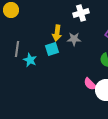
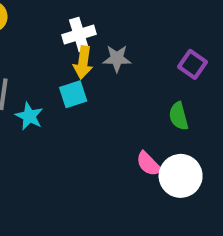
white cross: (81, 13) -> (79, 35), moved
gray star: (74, 39) -> (117, 58), moved

